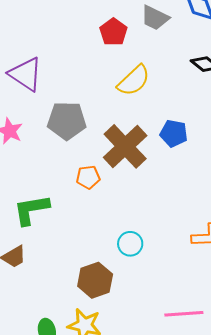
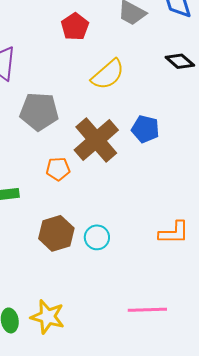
red pentagon: (113, 32) -> (75, 27), moved
brown hexagon: (95, 280) -> (56, 233), moved

